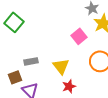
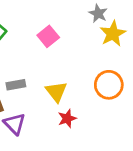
pink square: (79, 36) -> (48, 36), moved

